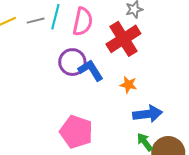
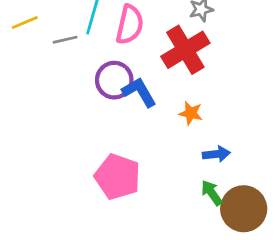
gray line: (36, 21) -> (65, 40), moved
blue arrow: (148, 114) -> (216, 154), size x0.7

